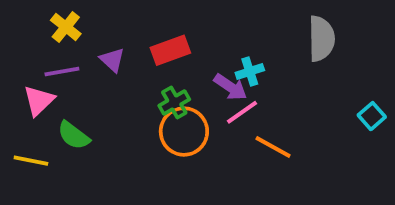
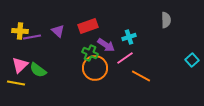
yellow cross: (66, 27) -> (20, 31), moved, turned -35
gray semicircle: (321, 39) -> (166, 20), size x0.7
purple arrow: (230, 87) -> (106, 45), moved
pink triangle: (39, 101) -> (20, 65), moved
green cross: (174, 102) -> (90, 53), turned -35

